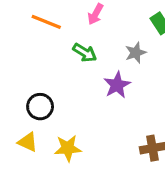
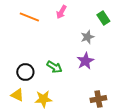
green arrow: (85, 53) -> (54, 67), moved
purple star: (117, 85) -> (85, 61), moved

